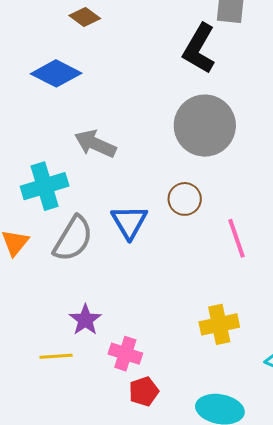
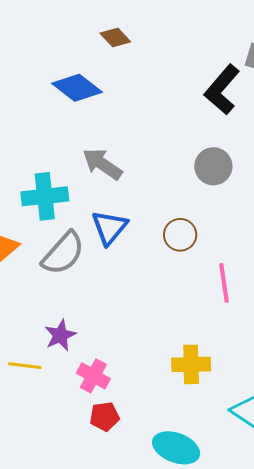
gray circle: (205, 126) -> (213, 166), size x0.6
blue triangle: (129, 222) -> (109, 227), moved

